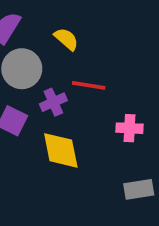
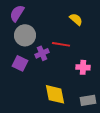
yellow semicircle: (66, 39) -> (76, 19), moved
yellow diamond: (61, 150) -> (55, 94), moved

